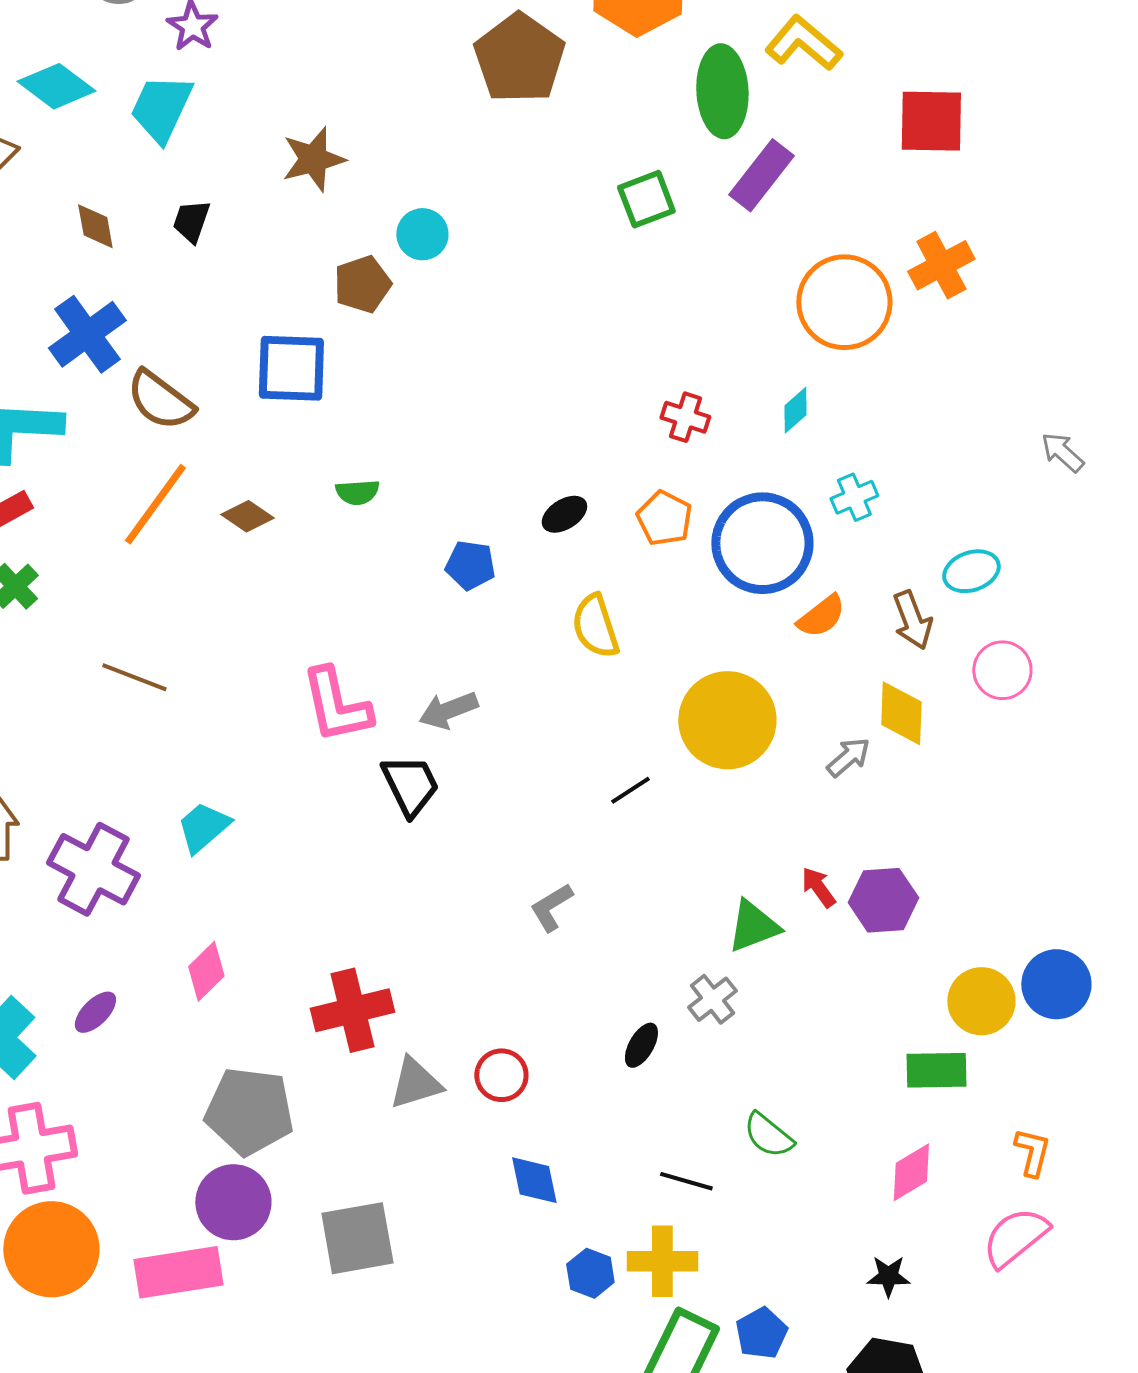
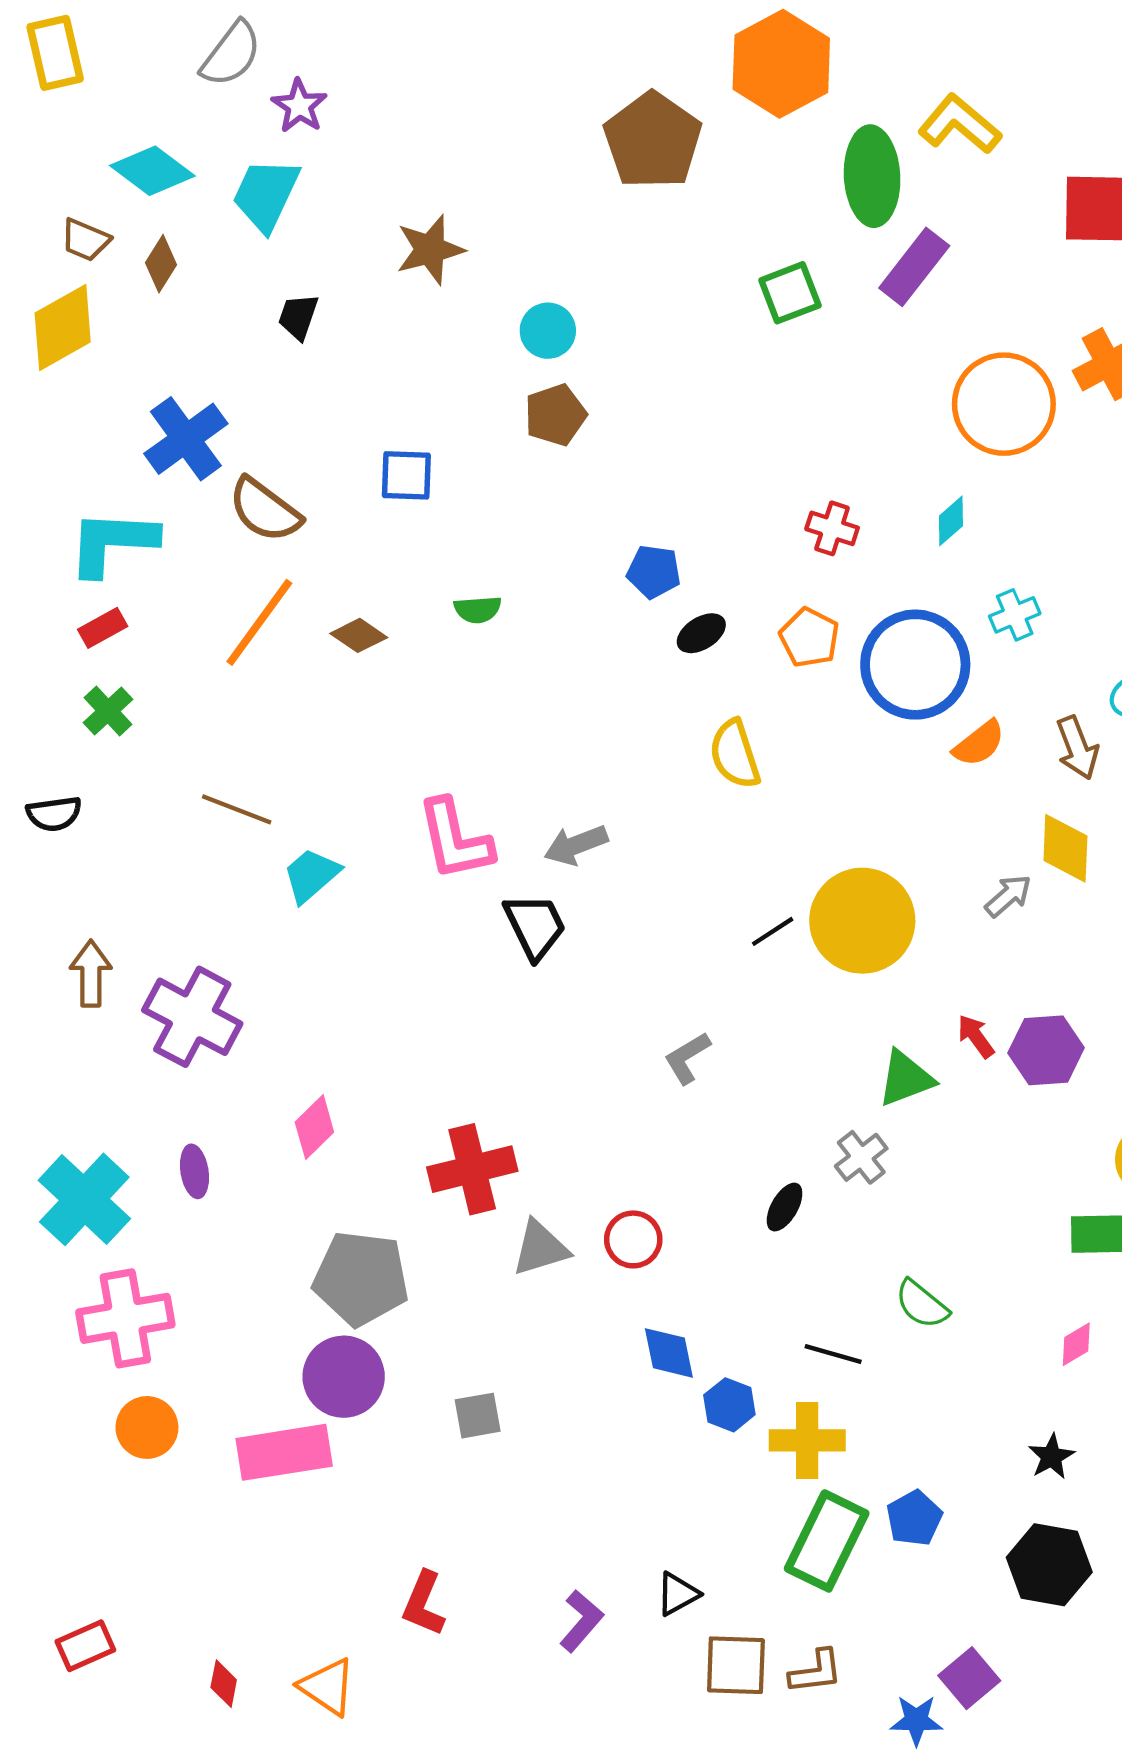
brown diamond: (95, 226) -> (161, 264), moved, turned 42
brown pentagon: (362, 284) -> (555, 415), moved
blue square: (291, 368) -> (406, 475), size x0.7
blue pentagon: (470, 565) -> (654, 572), moved
yellow circle: (727, 720) -> (862, 921), moved
cyan trapezoid: (203, 827) -> (311, 875), moved
purple ellipse: (95, 1012) -> (195, 1171), turned -54
pink diamond: (911, 1172) -> (1076, 1344), size x0.7
gray square: (357, 1238) -> (478, 1416), size x0.6
orange circle: (51, 1249) -> (147, 1427), size x0.6
blue hexagon: (590, 1273) -> (729, 1405), moved
black star: (888, 1276) -> (1051, 1457), turned -30

